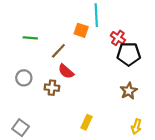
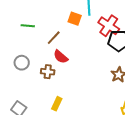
red cross: (118, 38) -> (109, 26), size x1.5
yellow rectangle: (87, 122) -> (57, 104), moved

